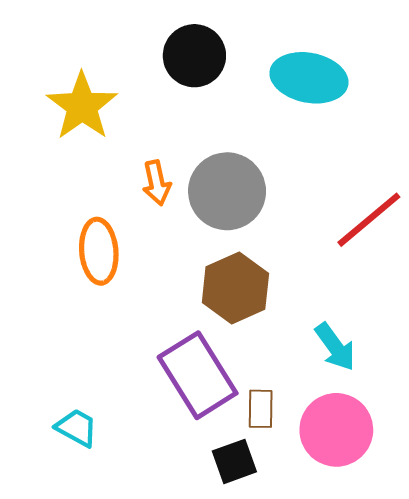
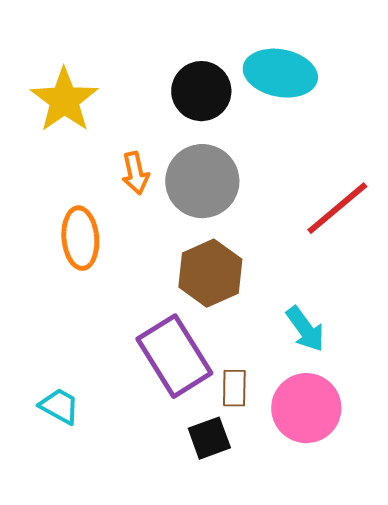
black circle: (194, 56) -> (201, 91), moved

